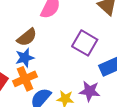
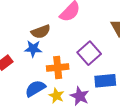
orange cross: (25, 79) -> (58, 68), moved

